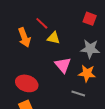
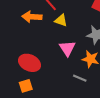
orange arrow: (24, 37) -> (32, 17), turned 108

